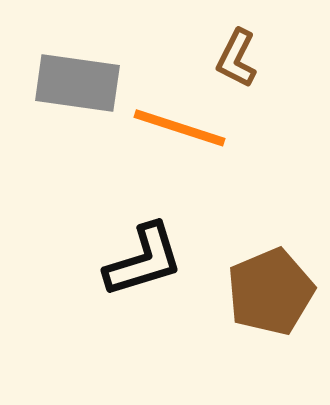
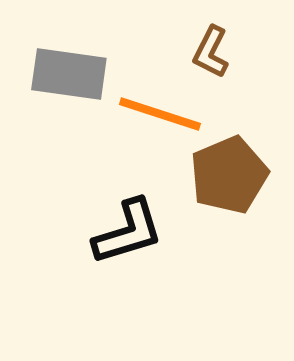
brown pentagon: (270, 292) -> (229, 175), moved

